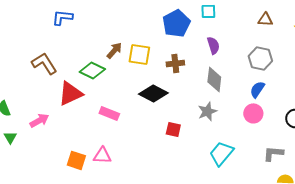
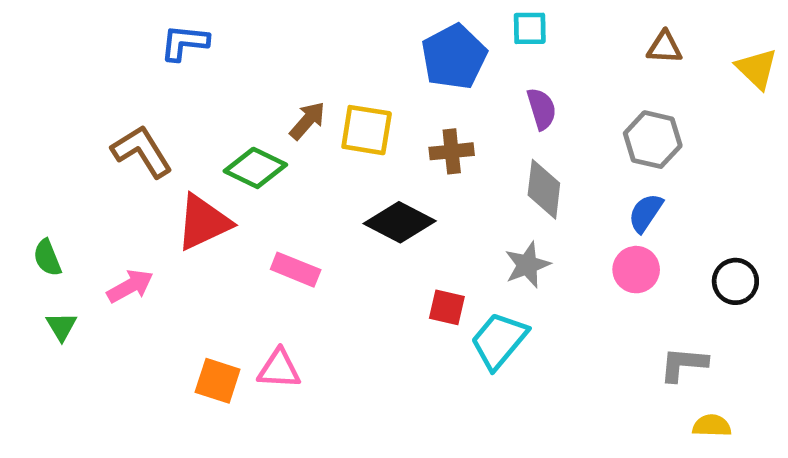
cyan trapezoid: (221, 153) -> (499, 341), moved

